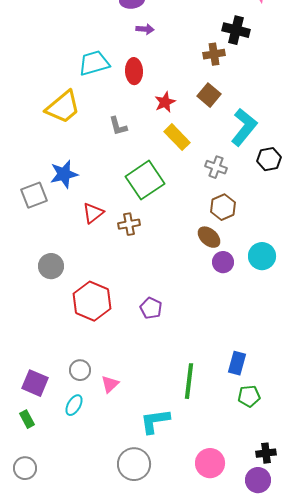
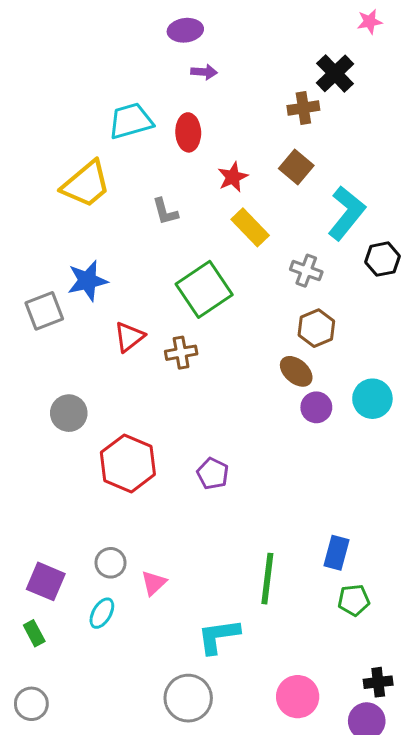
black cross: (236, 30) -> (335, 73), turned 32

